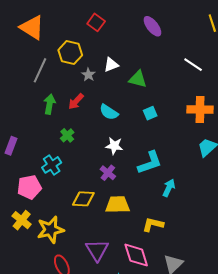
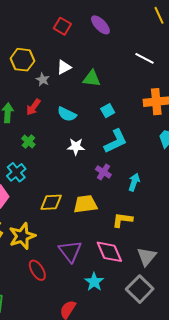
red square: (96, 22) -> (62, 26), moved
cyan L-shape: (150, 163) -> (116, 141), moved
purple cross: (108, 173) -> (103, 172), moved

